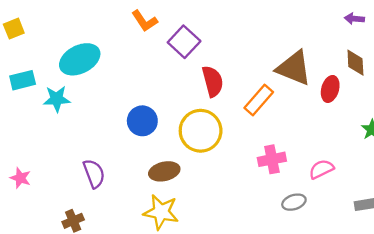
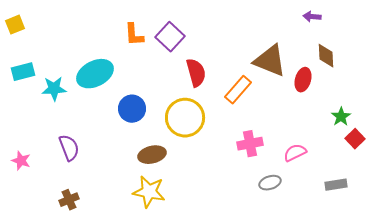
purple arrow: (354, 19) -> (312, 17), moved
orange L-shape: (145, 21) -> (134, 35), moved, turned 30
cyan ellipse: (80, 59) -> (95, 74), moved
purple semicircle: (94, 174) -> (69, 148), moved

